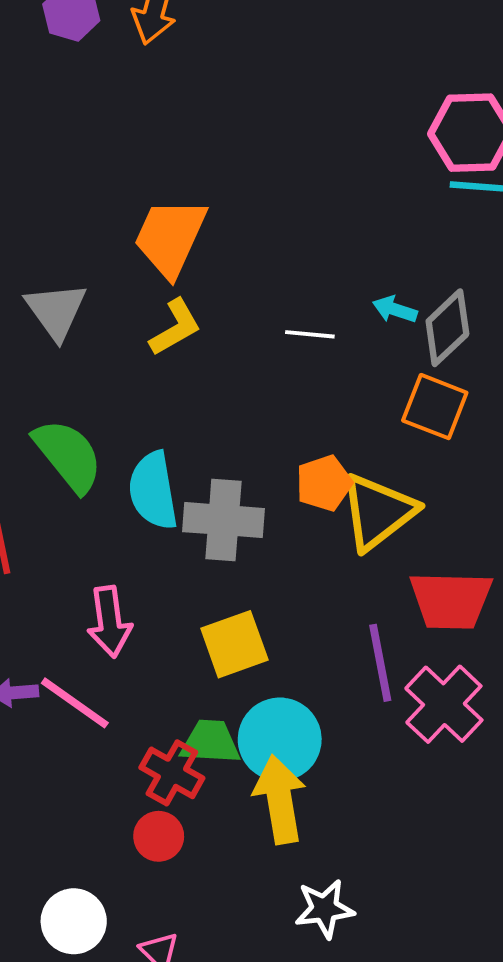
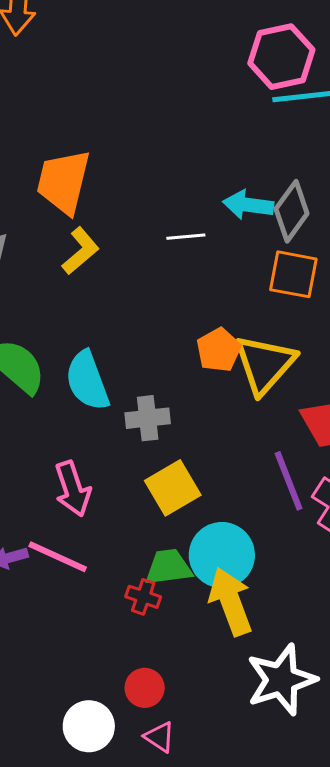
cyan arrow: (395, 309) -> (248, 205), size x1.4
gray cross: (223, 520) -> (148, 418), moved, size x0.7
red cross: (172, 773) -> (143, 597), size x0.7
red circle: (159, 836) -> (145, 688), moved
white star: (324, 909) -> (281, 680), size x1.5

